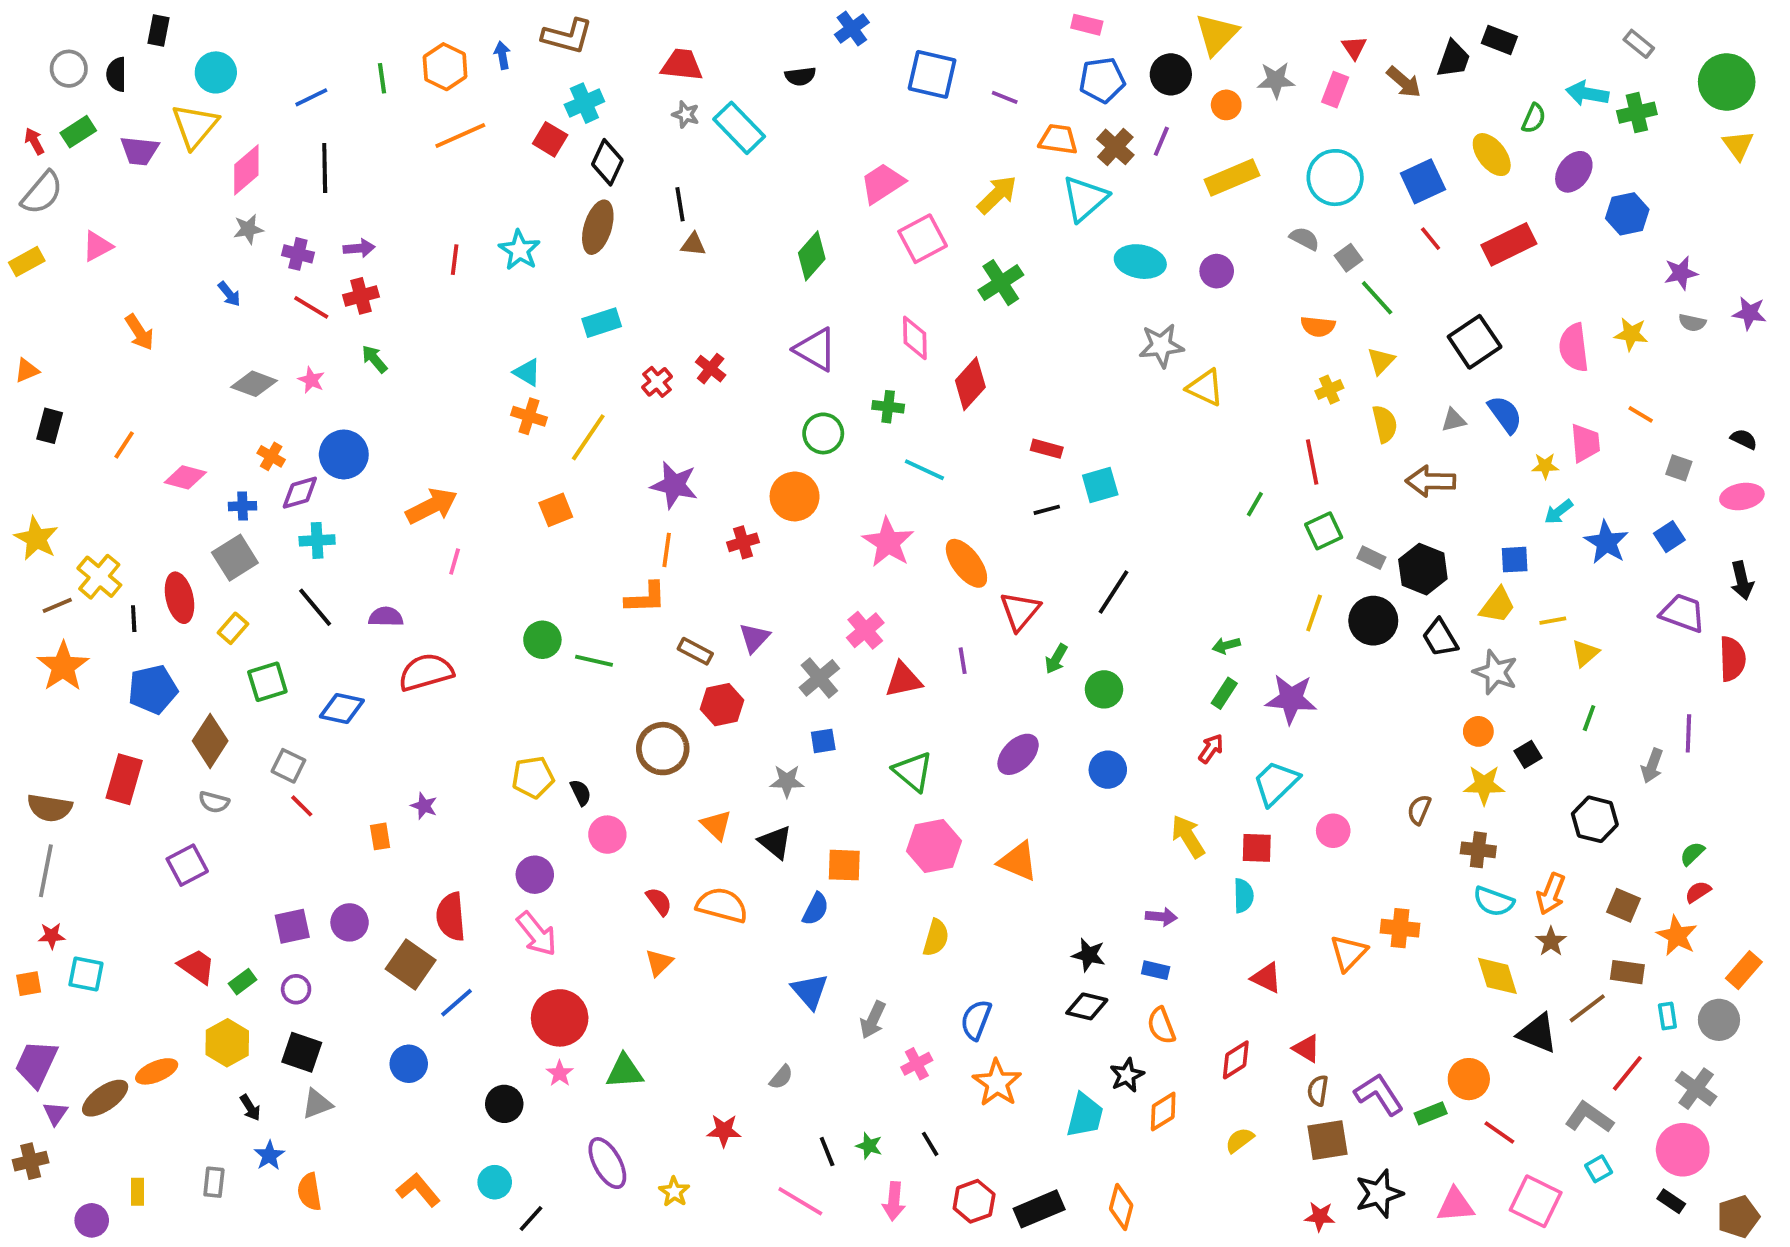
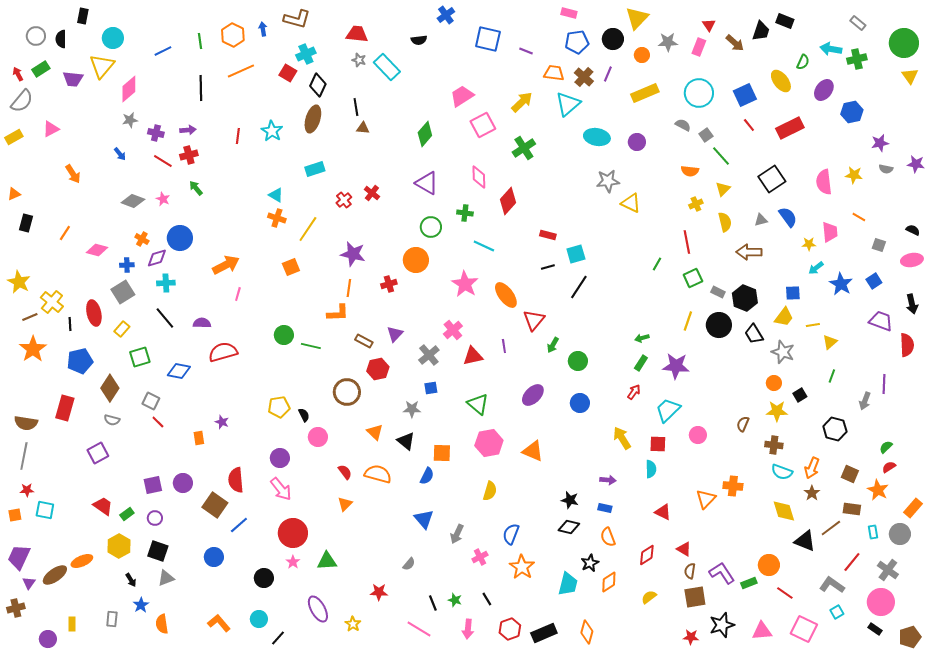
black line: (325, 168) -> (201, 88), moved
black line: (1114, 592) -> (579, 287), moved

